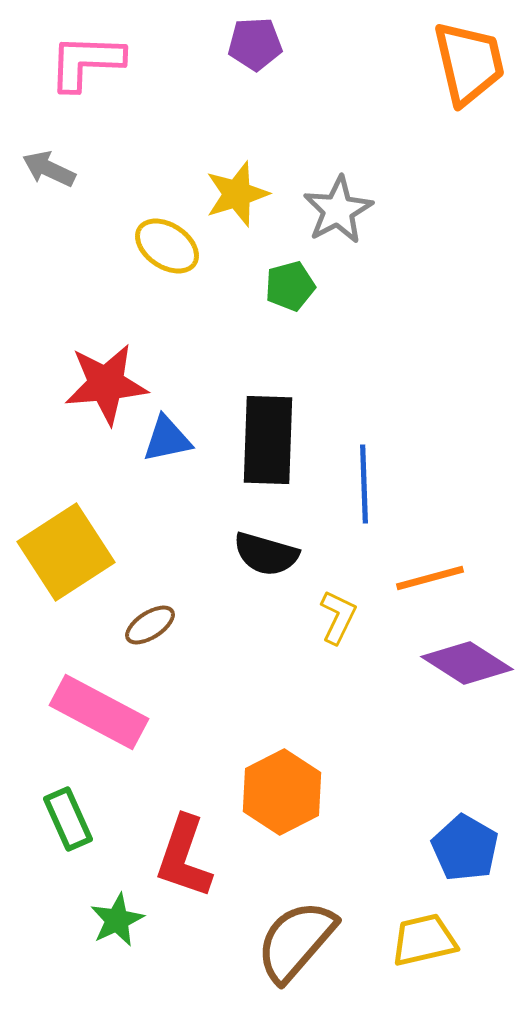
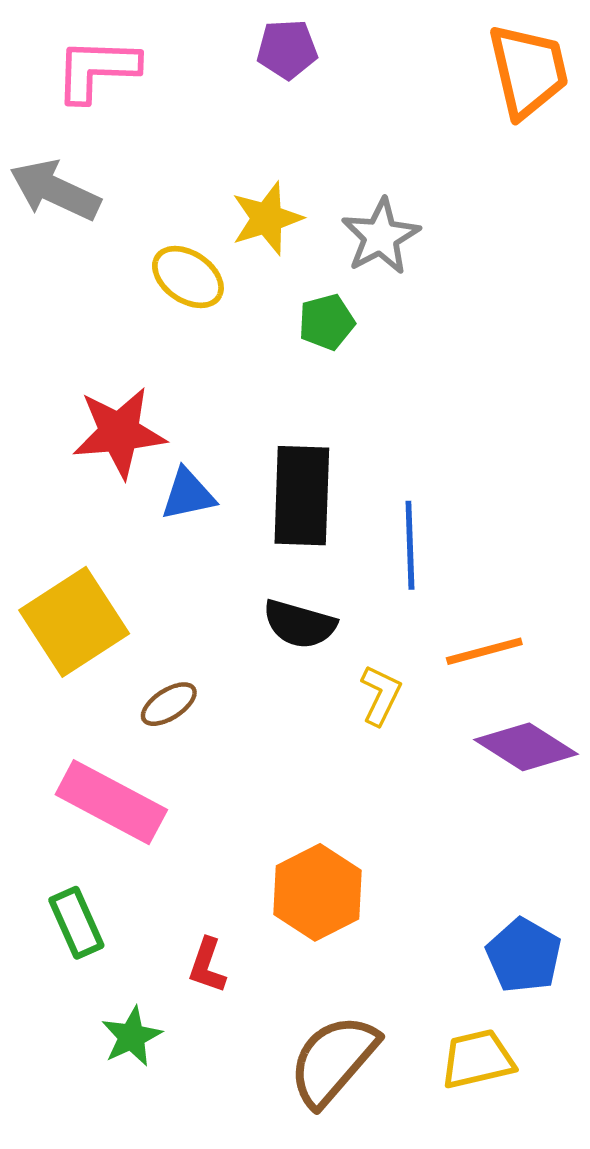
gray arrow: (49, 169) -> (55, 190), size x1.5
red L-shape: (184, 857) -> (207, 966), size x0.6

